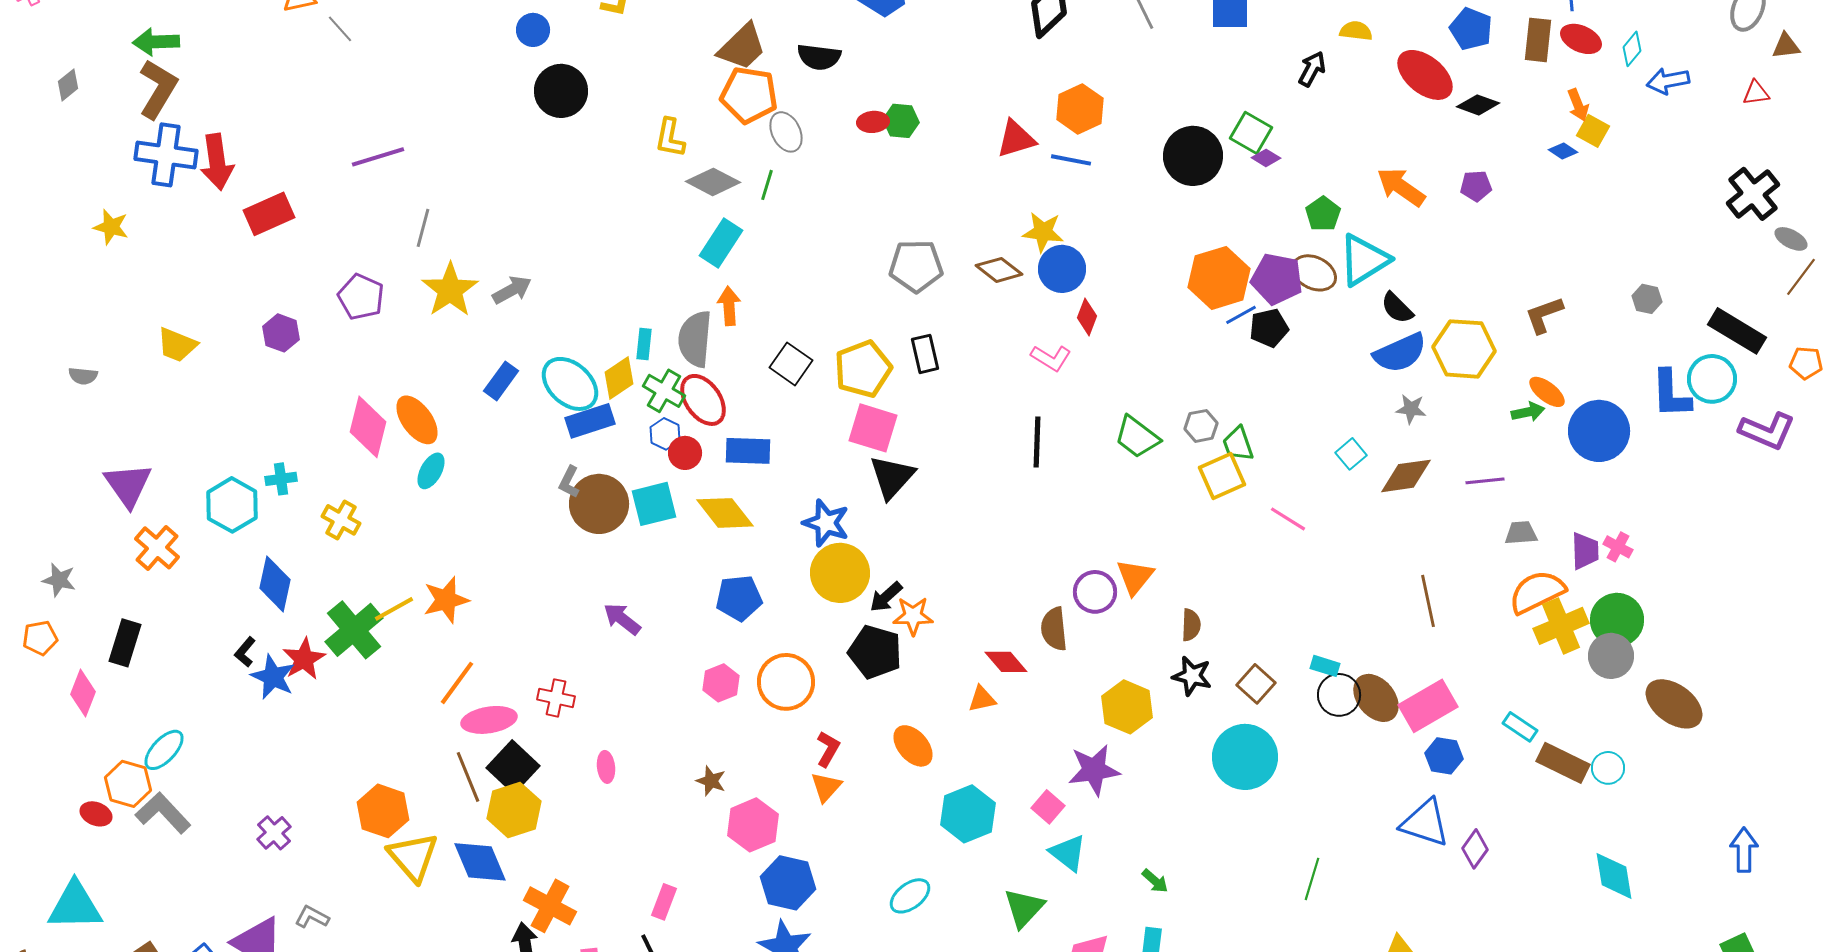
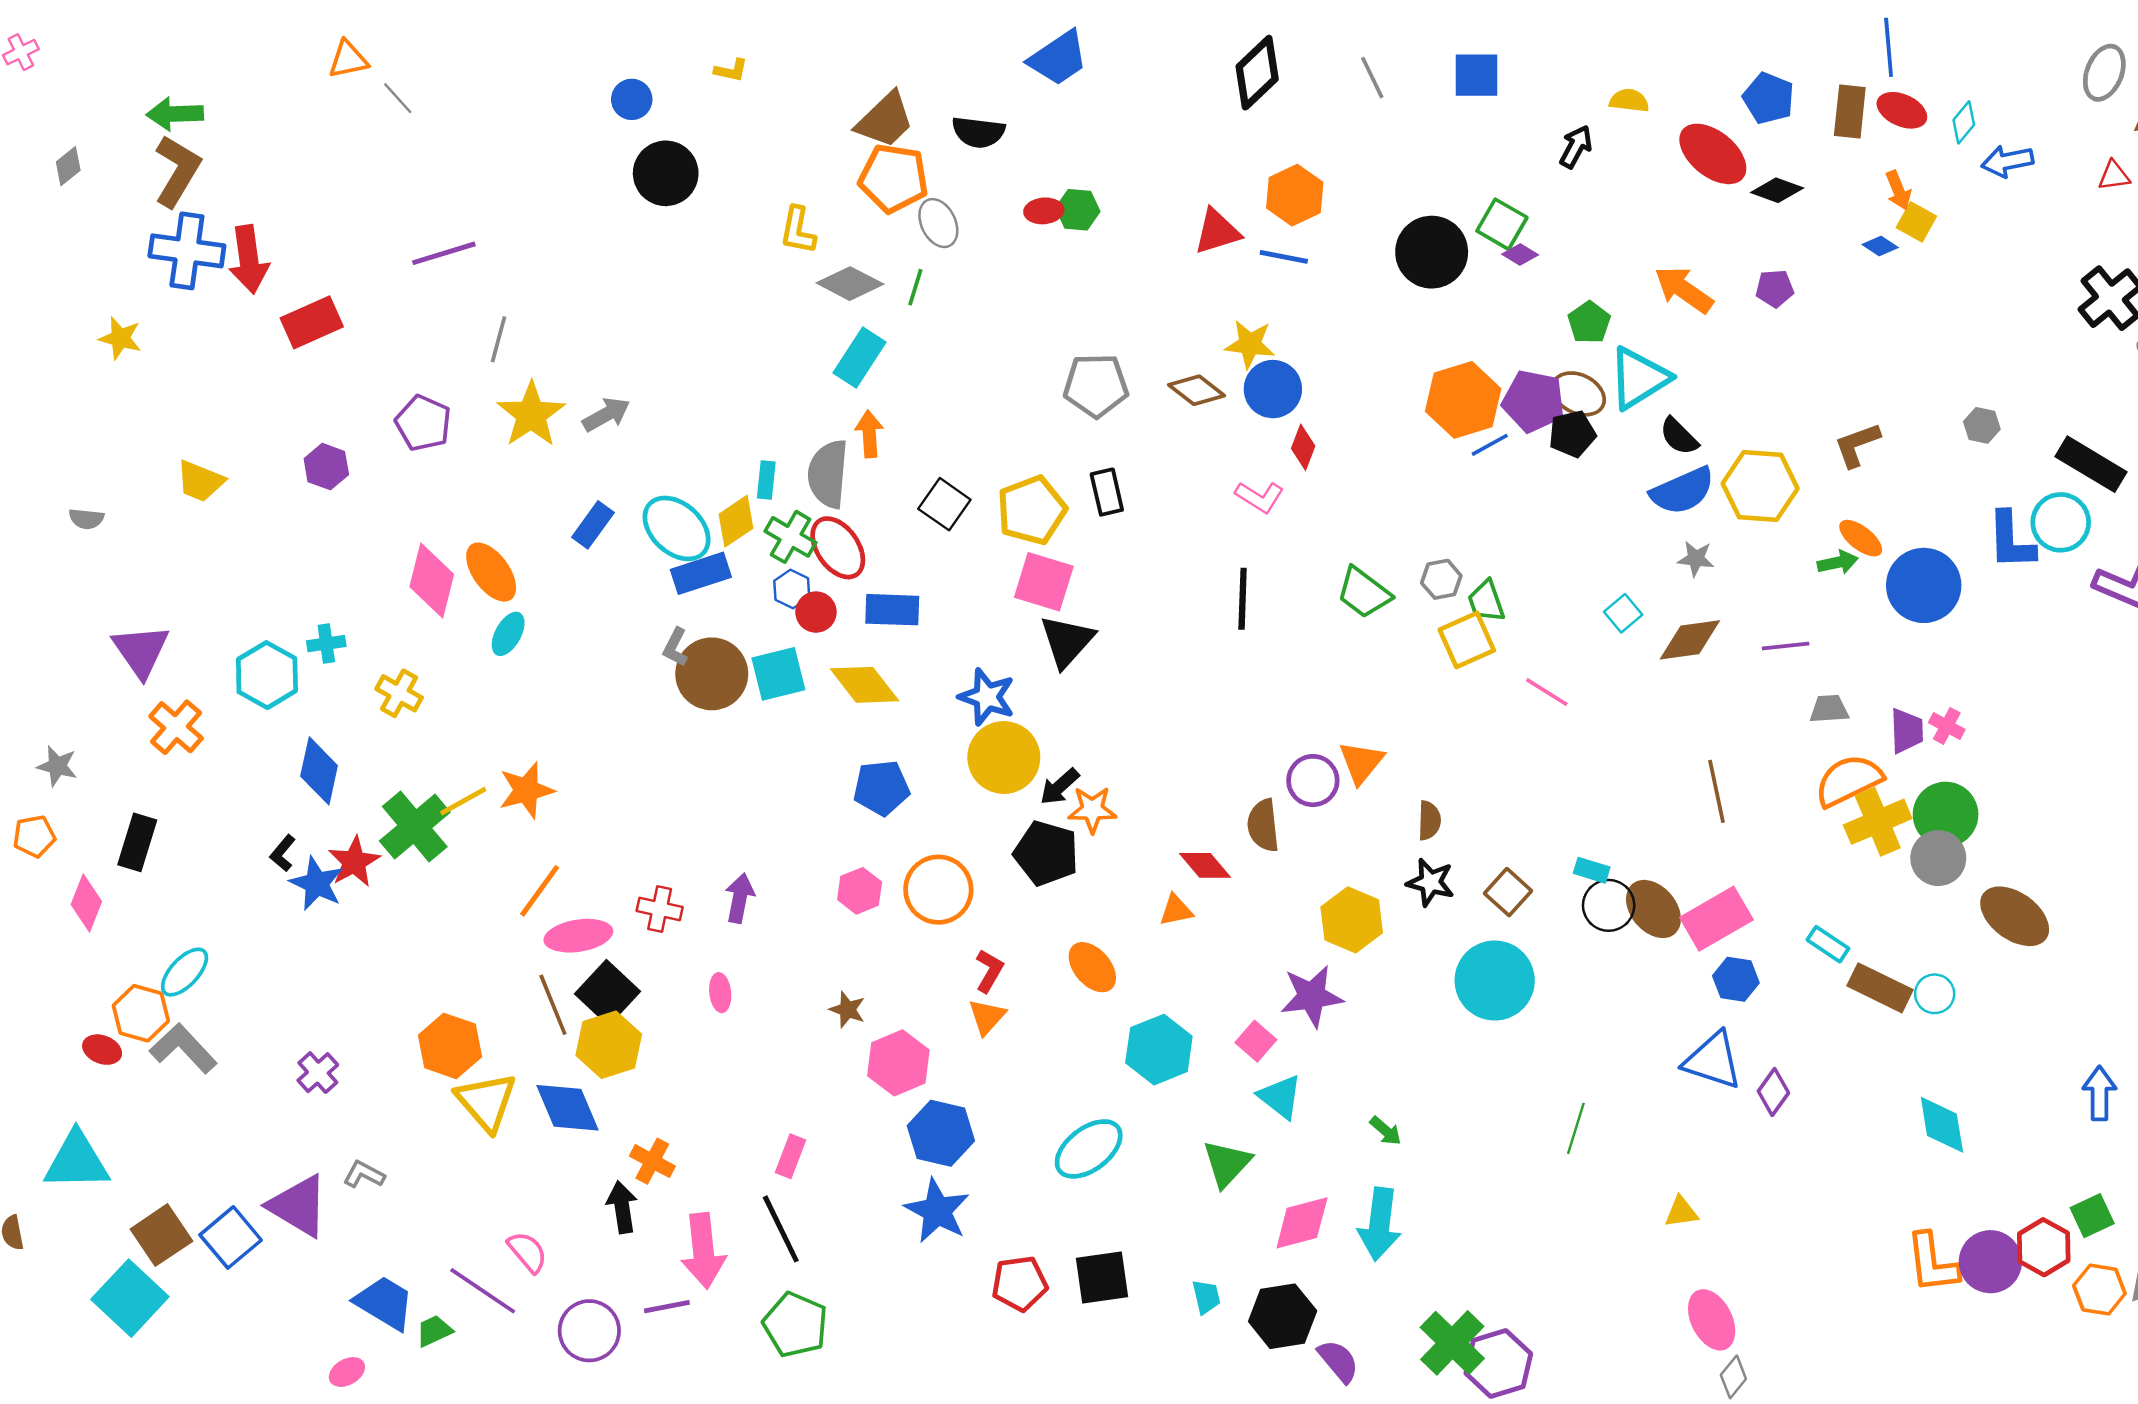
black pentagon: (1269, 328) -> (1572, 434), moved
purple arrow: (622, 619) -> (740, 898), moved, turned 63
cyan ellipse: (910, 896) -> (1089, 1149), size x1.4
orange cross: (550, 906) -> (652, 1161), size x0.7

